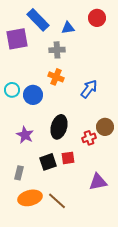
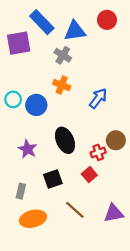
blue triangle: (68, 28) -> (75, 31), size x1.5
gray cross: (57, 50) -> (63, 55), turned 35
black ellipse: (59, 127) -> (65, 140), turned -40
red square: (68, 158) -> (89, 175), moved, turned -32
purple triangle: (98, 182) -> (114, 213), moved
brown line: (57, 201) -> (75, 210), moved

